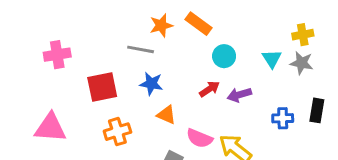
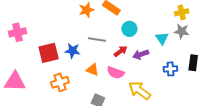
gray line: (141, 49) -> (97, 39), moved
cyan triangle: (272, 59) -> (162, 38), moved
blue star: (151, 84) -> (72, 51), moved
pink semicircle: (199, 138) -> (116, 73), moved

